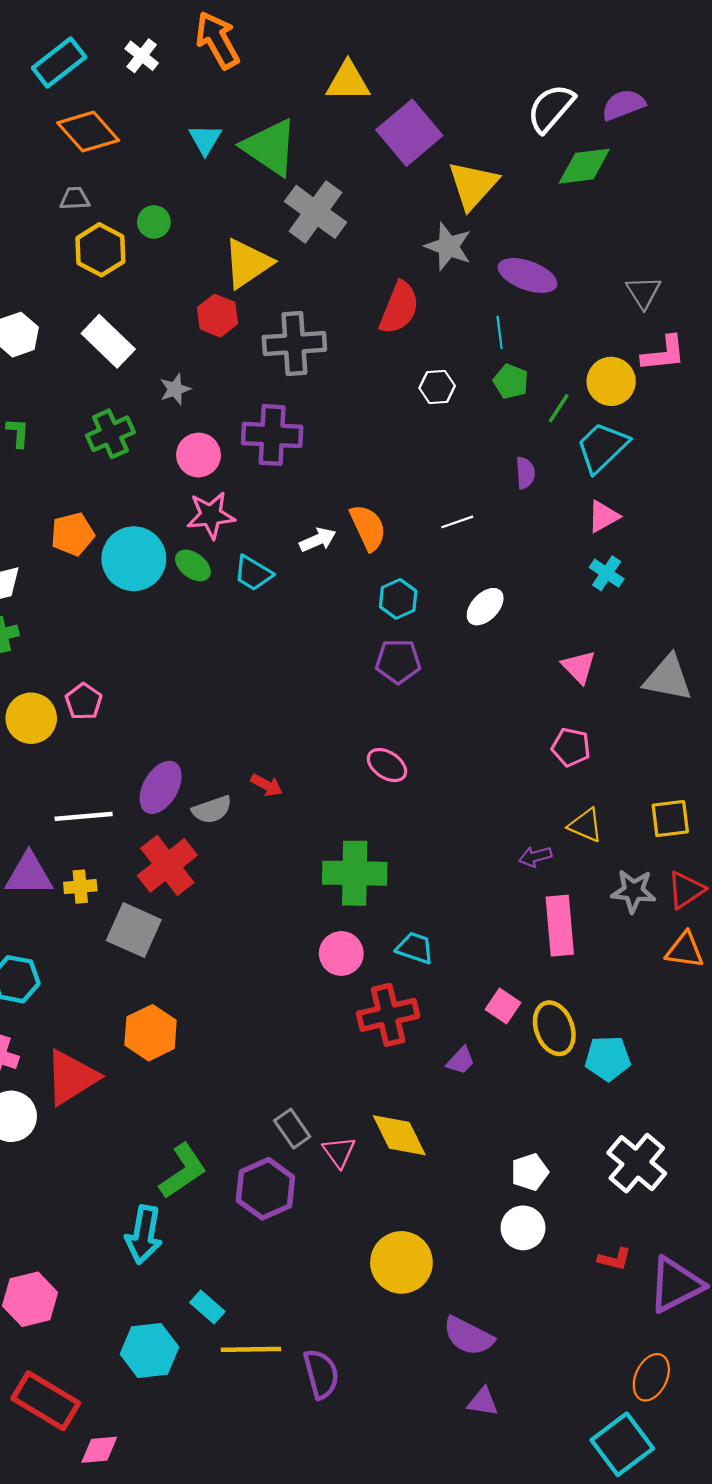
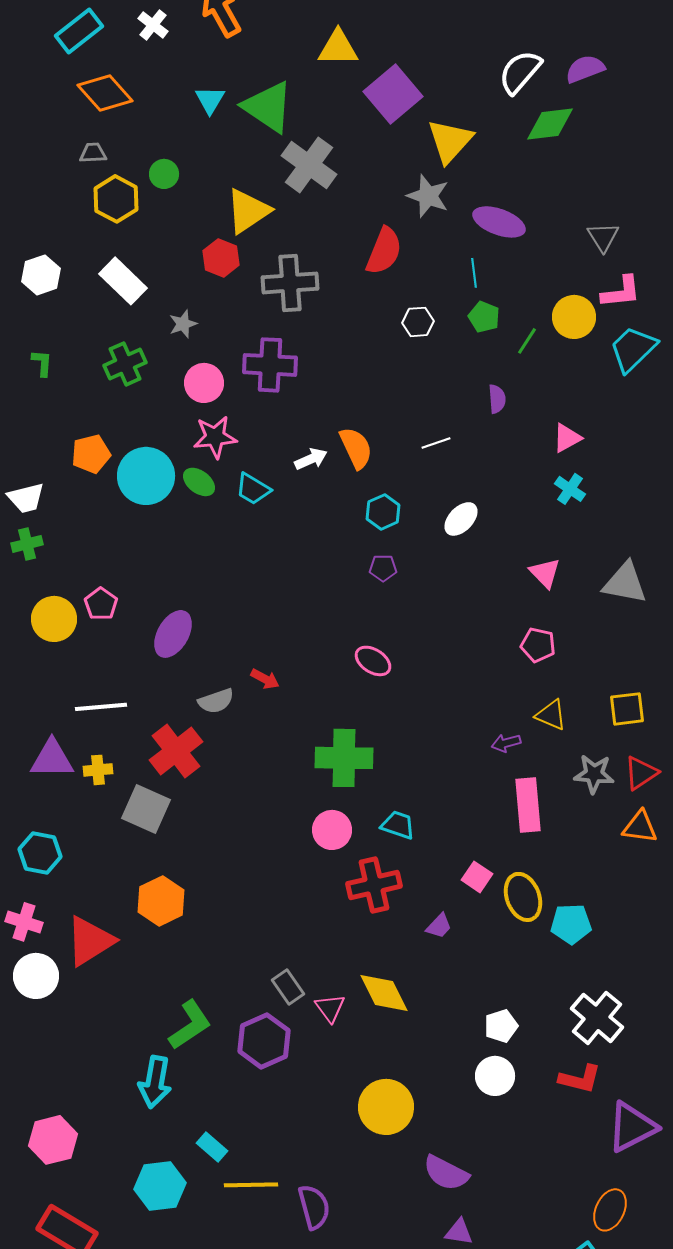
cyan trapezoid: (602, 447) -> (633, 349), moved
purple pentagon: (398, 661) -> (383, 568), size x0.7
purple ellipse: (161, 787) -> (173, 634), moved
red L-shape: (614, 1259) -> (580, 1079), moved, size x1.4

